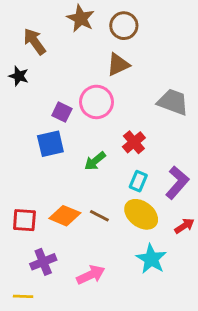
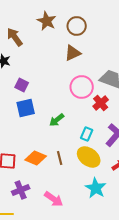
pink circle: (96, 102) -> (82, 87), moved
purple square: (62, 112) -> (22, 85), moved
red cross: (134, 142) -> (101, 103), moved
brown line: (99, 216) -> (60, 158), turned 48
pink arrow: (91, 275) -> (54, 199), turned 60

